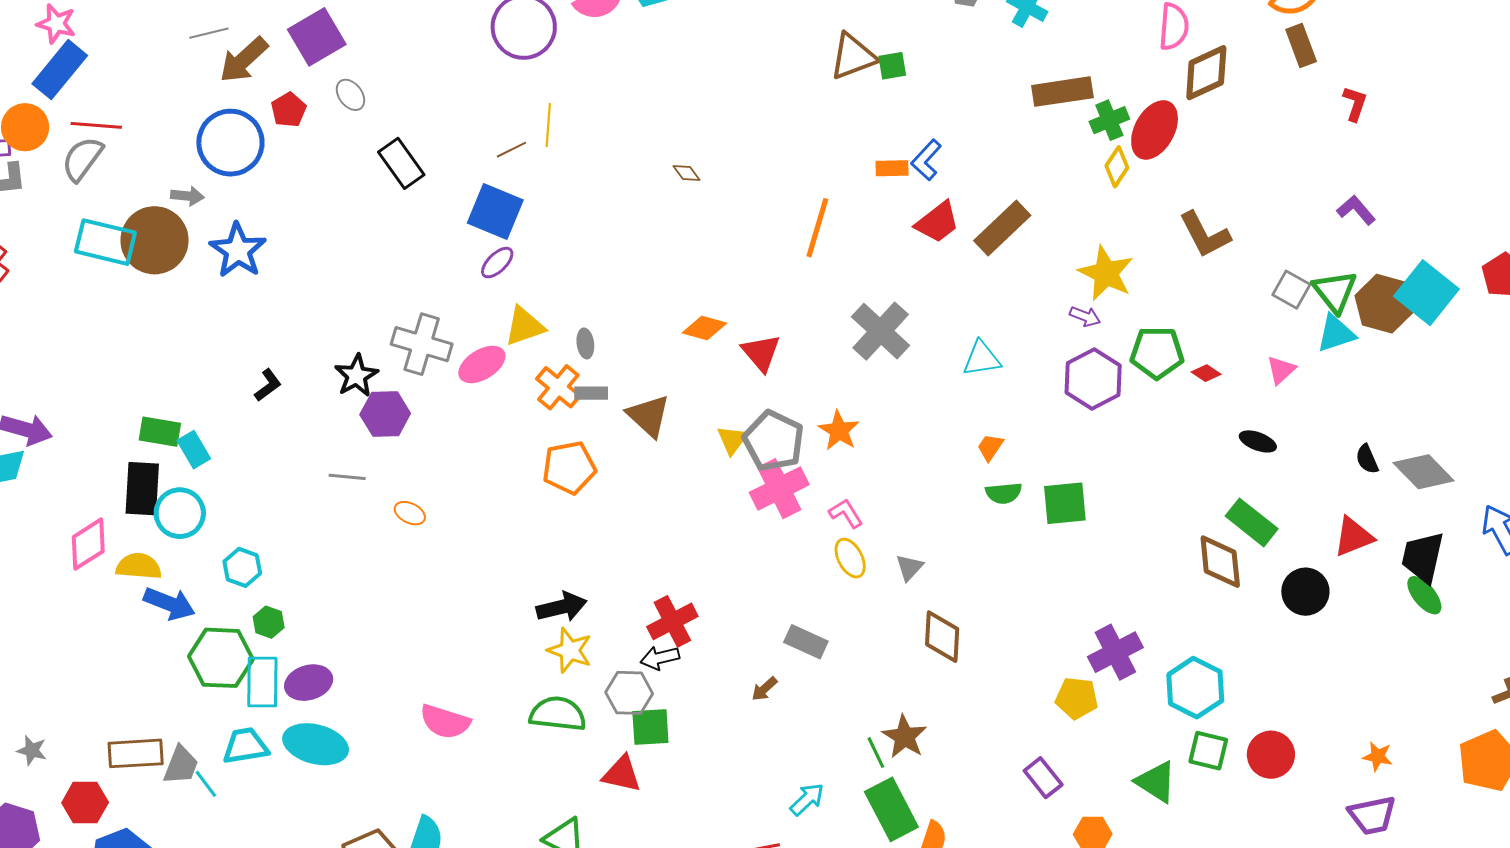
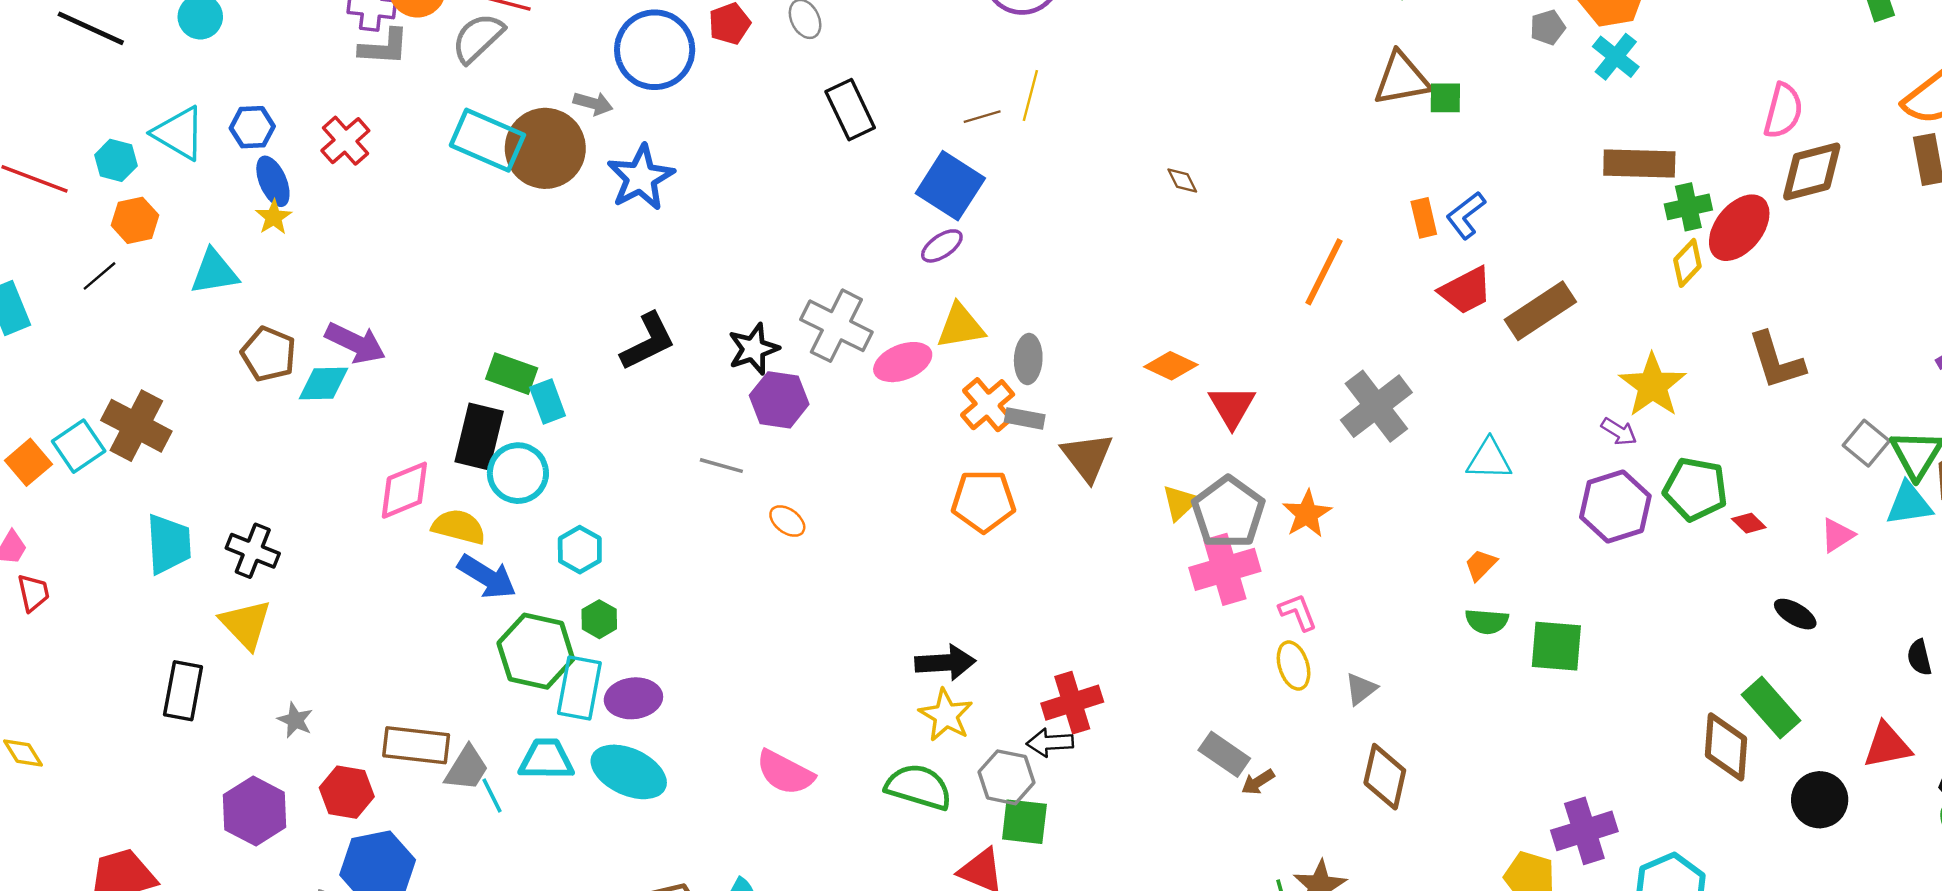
orange rectangle: (892, 168) -> (1424, 218), turned 68
gray ellipse: (585, 343) -> (1028, 359), size x1.4
black L-shape: (268, 385) -> (648, 342), size x1.6
brown arrow: (764, 689) -> (1258, 782), moved

